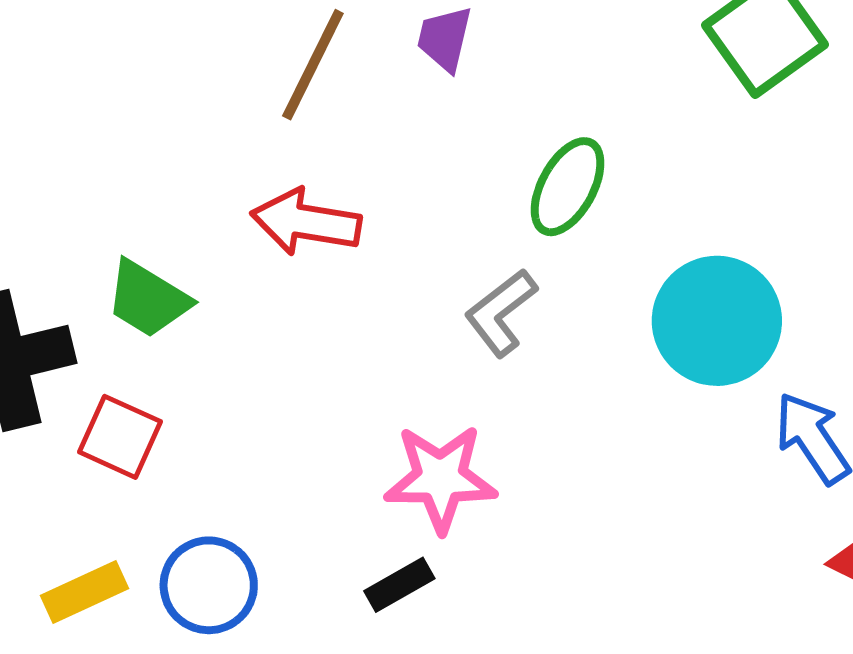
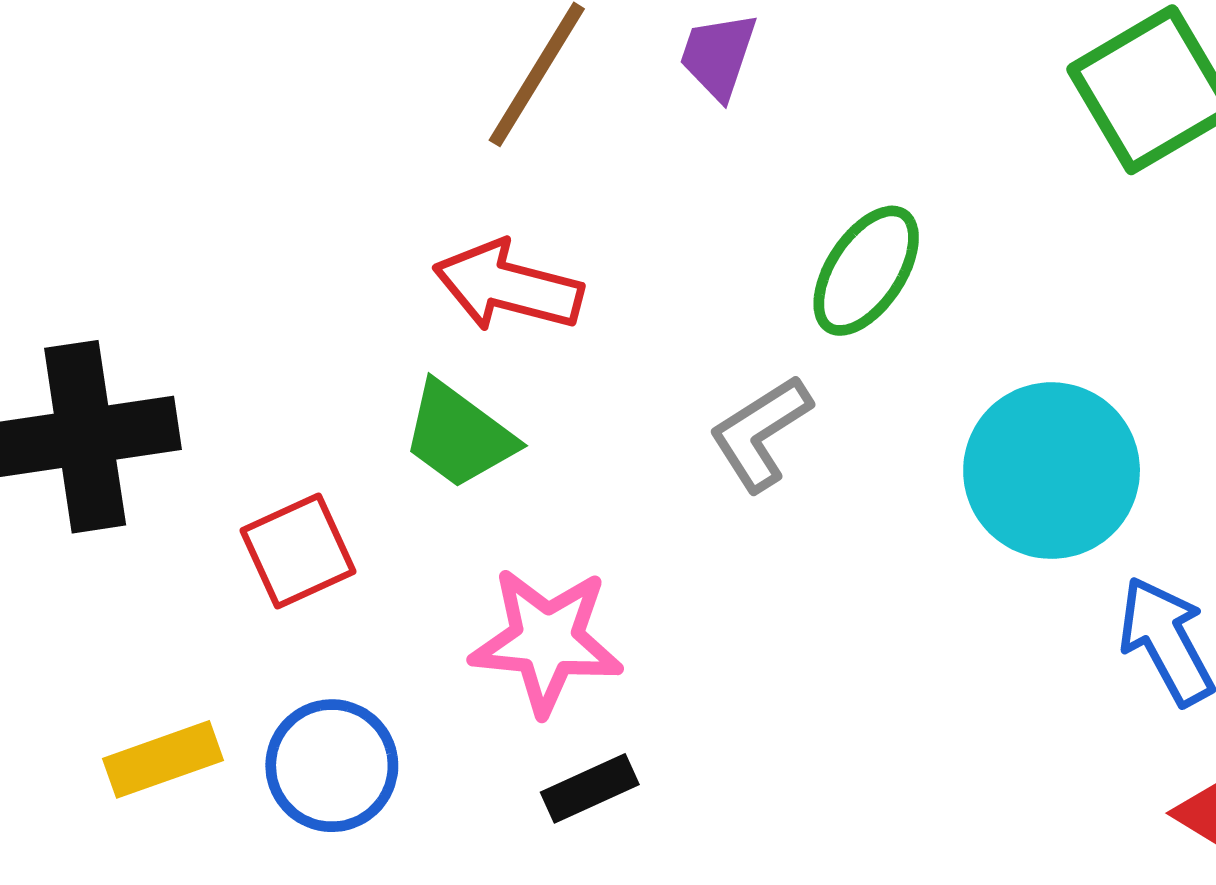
green trapezoid: (148, 299) -> (459, 435), moved
red square: (120, 437) -> (298, 551), moved, turned 36
pink star: (440, 478) -> (547, 641), moved

